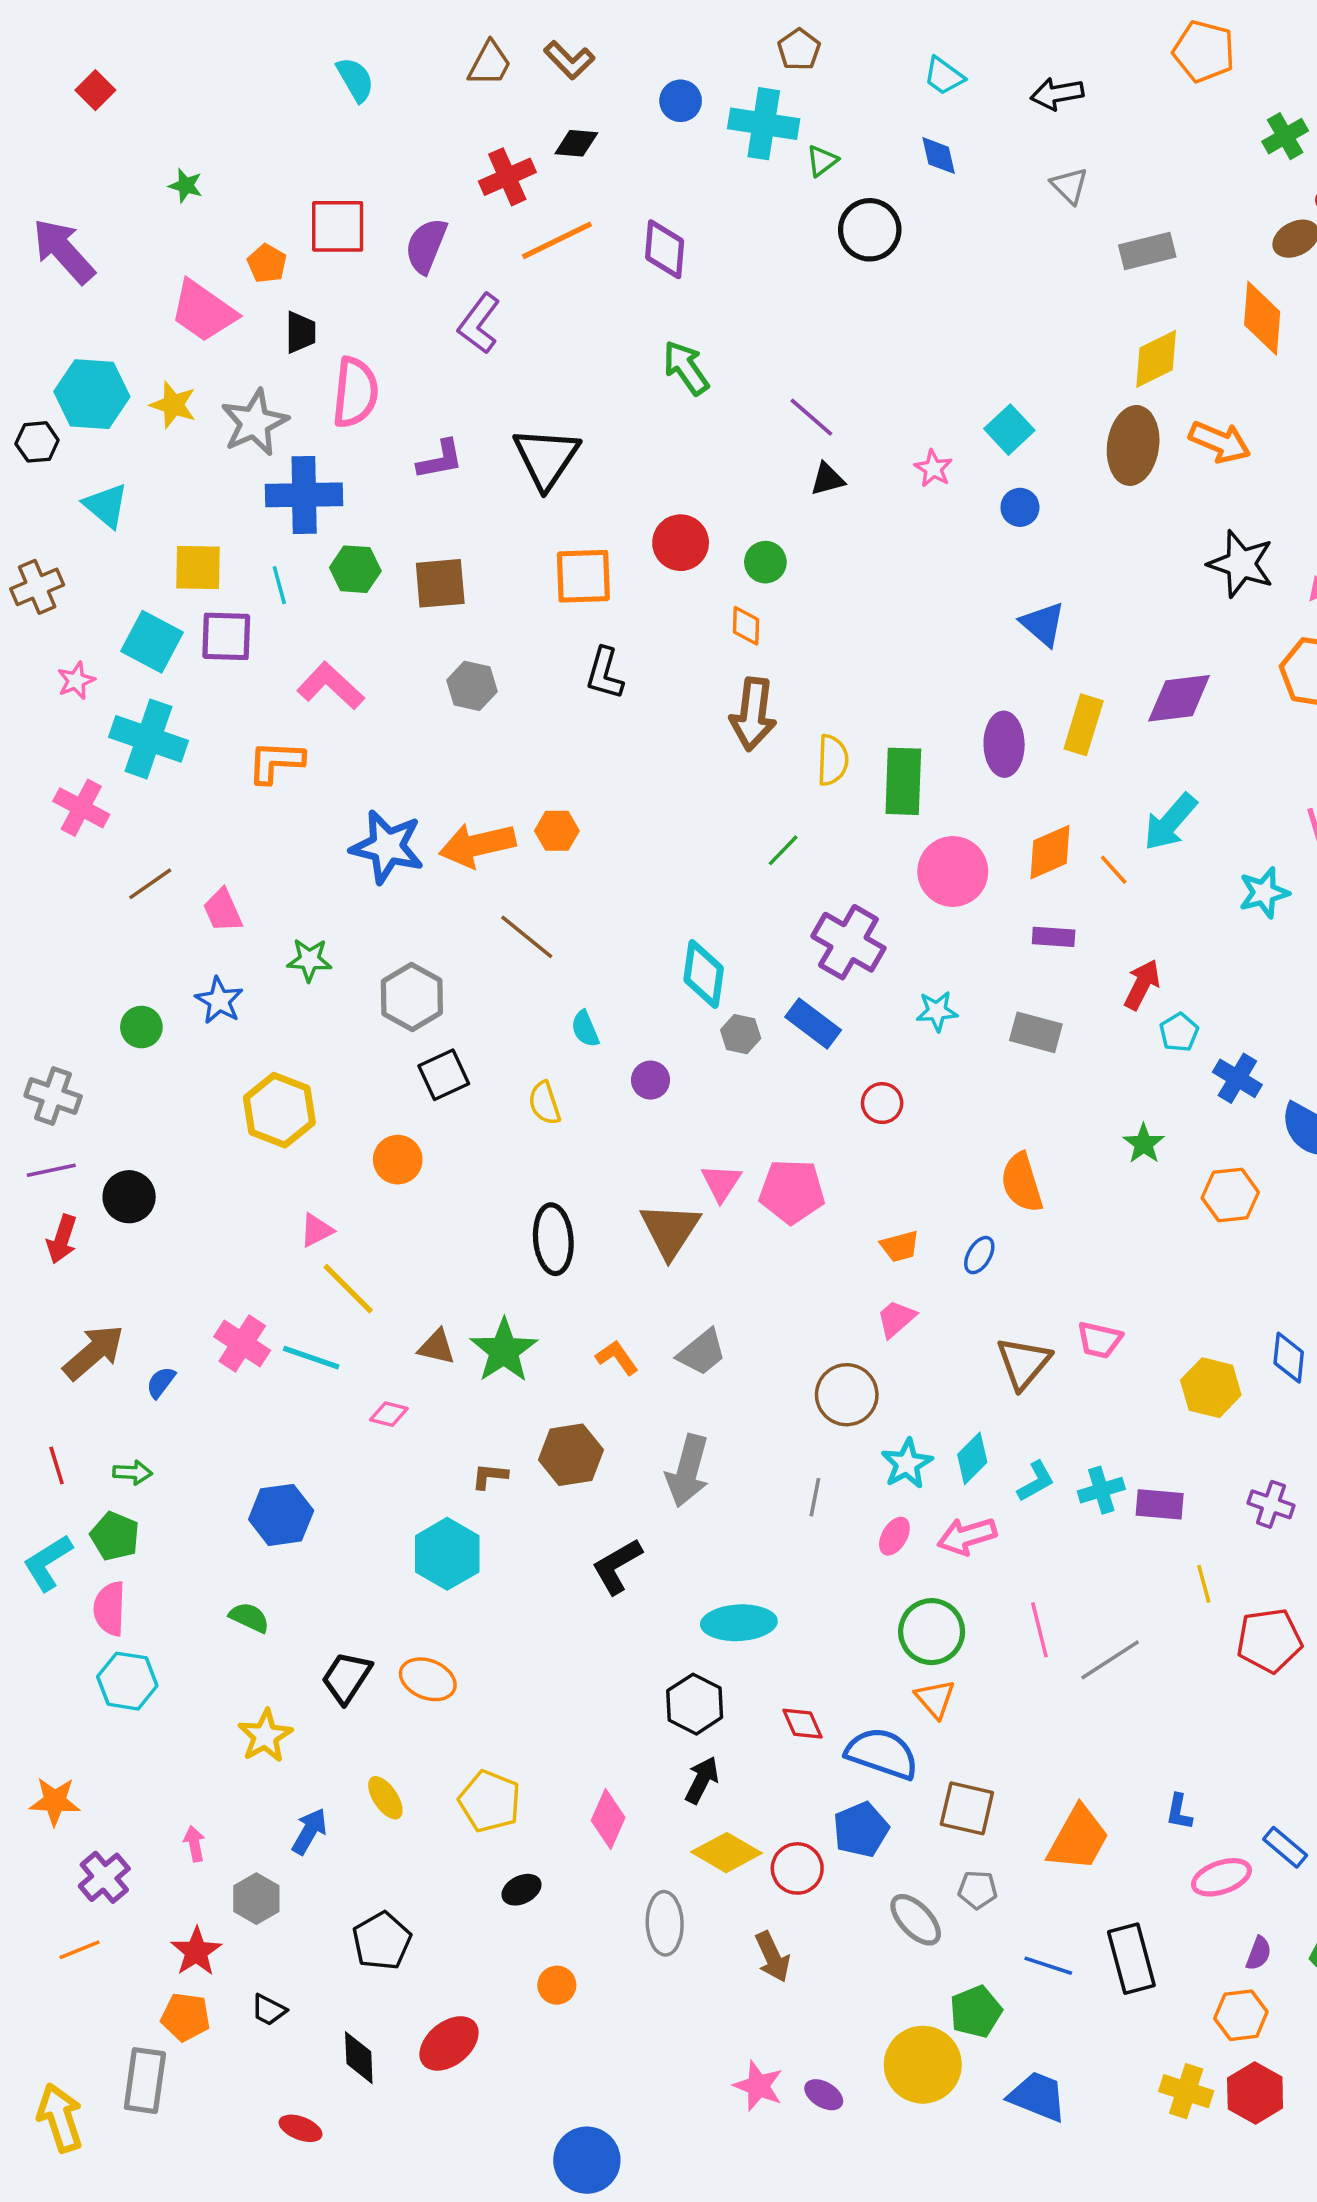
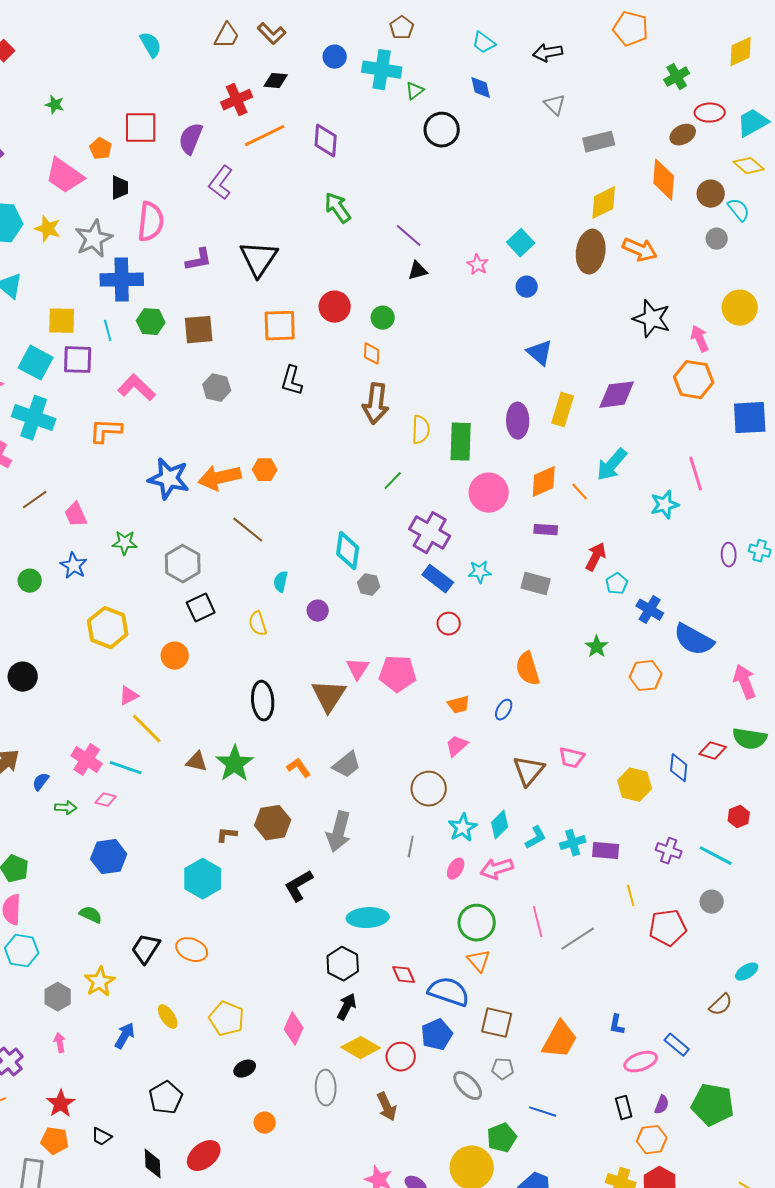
blue rectangle: (813, 1024) -> (438, 579), moved
cyan semicircle: (585, 1029) -> (281, 582), turned 35
pink diamond: (389, 1414) -> (106, 800), moved
green arrow: (133, 1472) -> (66, 808), moved
gray hexagon: (256, 1899) -> (58, 997), moved
black rectangle: (1131, 1959) -> (624, 1108), moved, size x0.6

